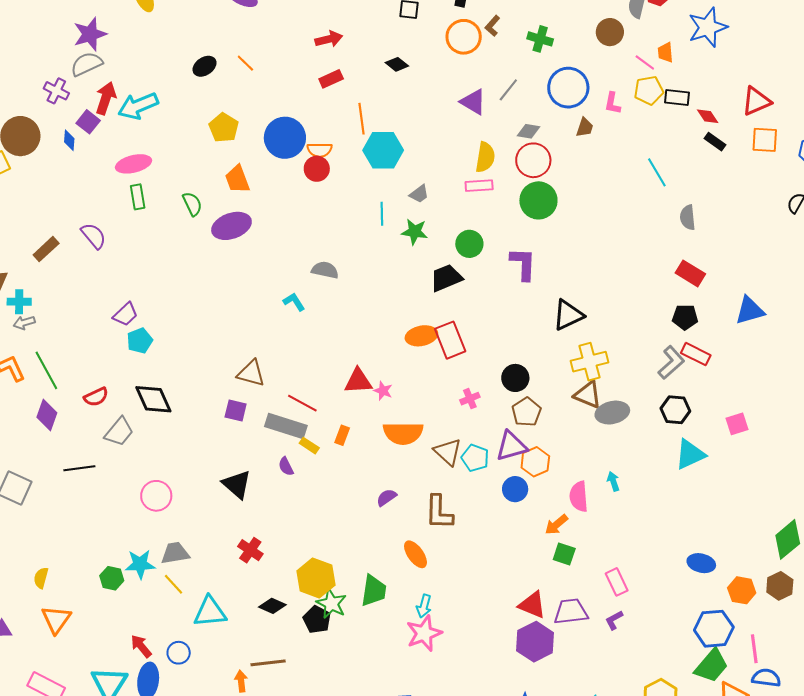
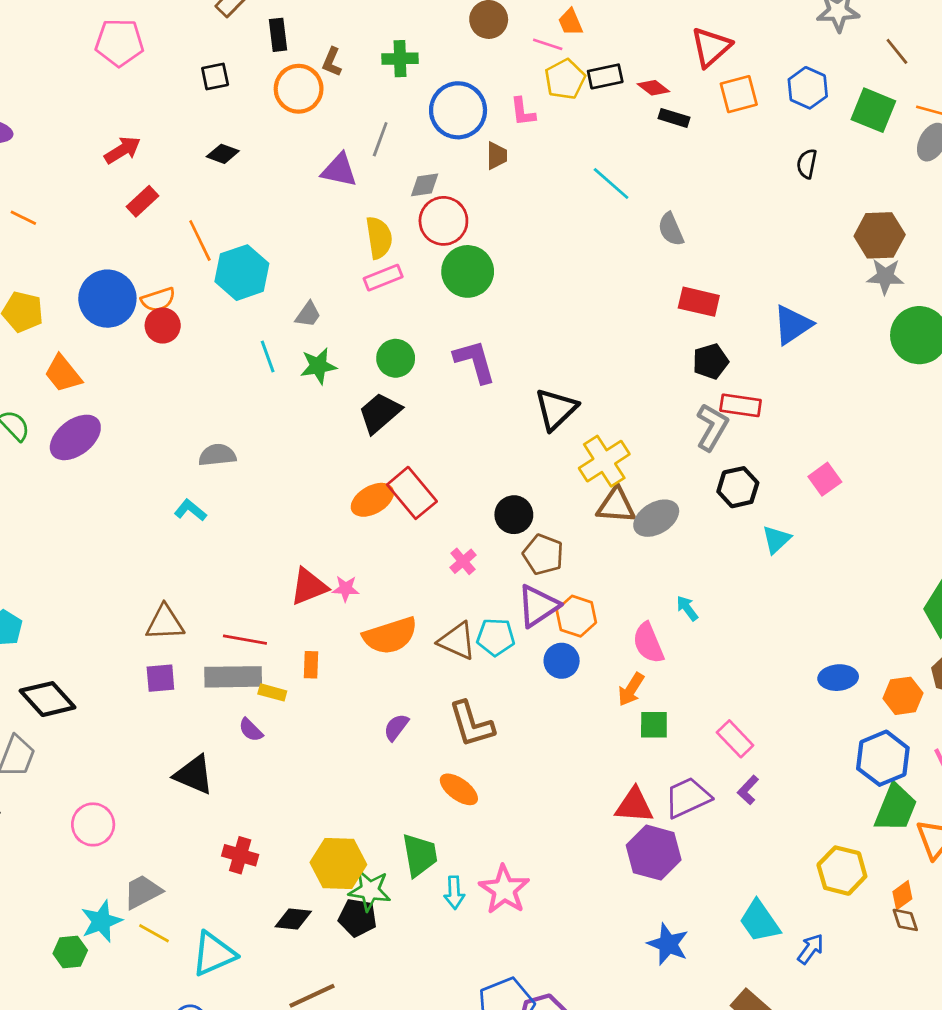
cyan triangle: (690, 454) -> (776, 539), size x0.7
cyan arrow: (424, 606) -> (454, 893), moved

